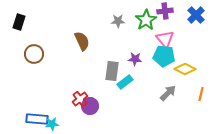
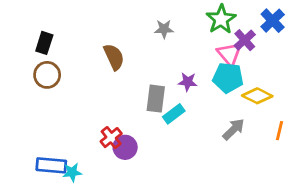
purple cross: (165, 11) -> (245, 40), moved, turned -35
green star: (146, 20) -> (221, 19), moved
black rectangle: (19, 22) -> (44, 43), moved

